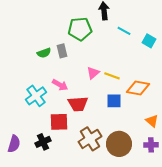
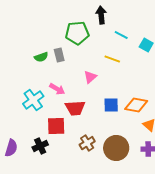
yellow line: (112, 76) -> (112, 59), moved
orange diamond: (138, 88) -> (136, 105), moved
brown cross: (90, 139) -> (87, 143), size x0.7

